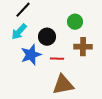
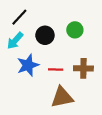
black circle: (47, 37) -> (45, 35), moved
brown cross: (83, 47) -> (83, 68), moved

